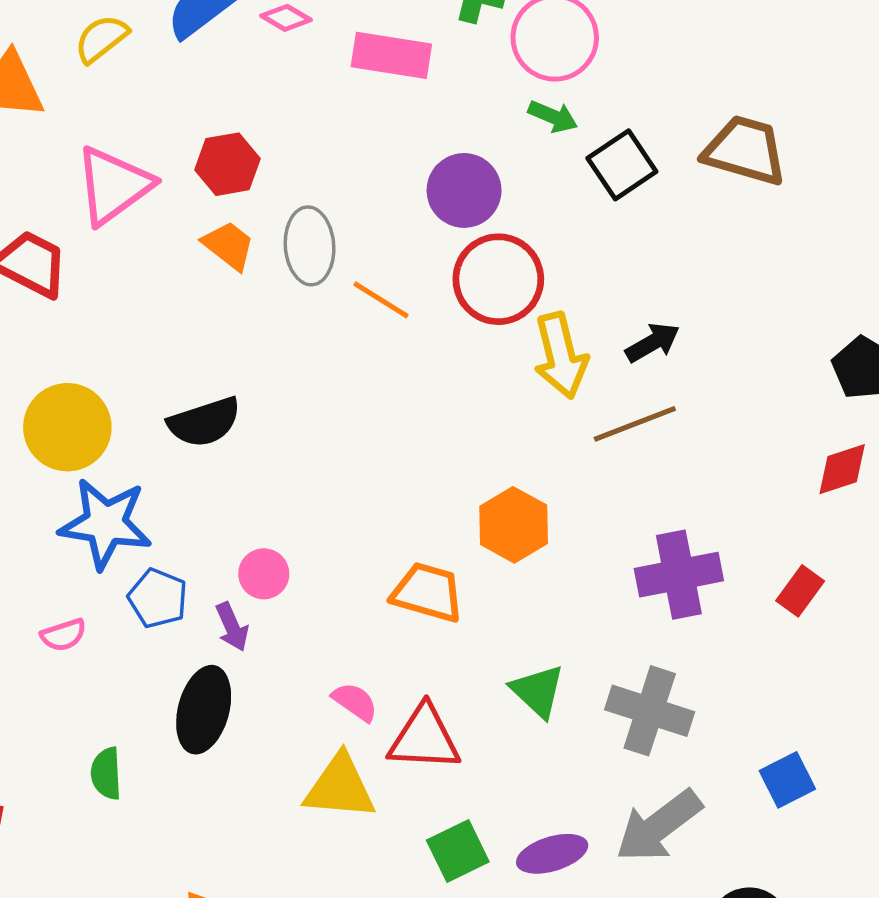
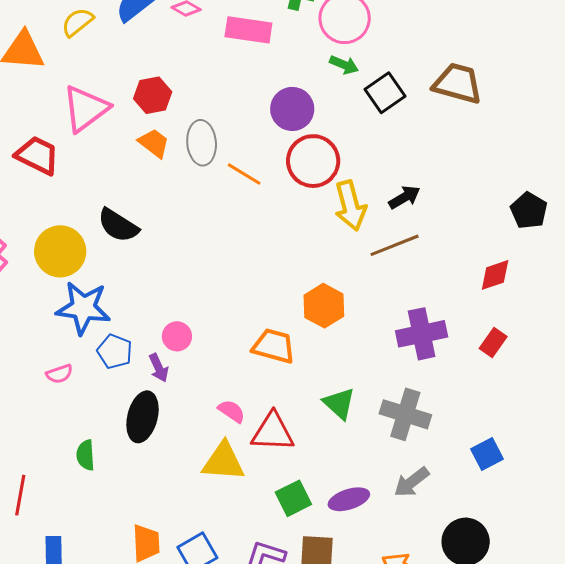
black semicircle: (204, 422) -> (118, 225), moved, turned 51
red diamond: (842, 469) -> (495, 275), moved
gray arrow: (659, 826) -> (411, 482), size x0.7

